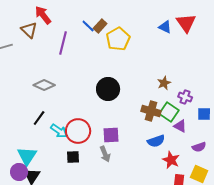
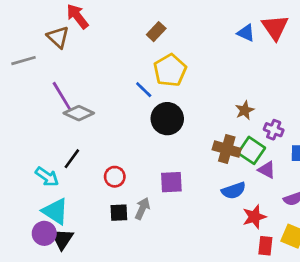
blue line: (88, 26) -> (144, 90), moved
yellow pentagon: (118, 39) -> (170, 70), moved
purple line: (63, 43) -> (62, 97), moved, turned -45
cyan arrow: (59, 131) -> (47, 177), moved
red circle: (78, 131) -> (115, 177), moved, size x0.6
gray arrow: (105, 154) -> (142, 208), moved, turned -133
cyan triangle: (27, 156) -> (55, 211), turned -30
red star: (171, 160) -> (254, 217), turned 30

